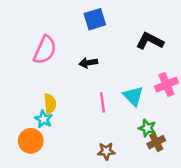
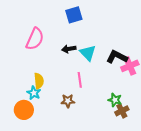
black L-shape: (150, 41) -> (117, 57), moved
cyan triangle: (133, 96) -> (88, 53), moved
brown star: (106, 151) -> (68, 101), moved

